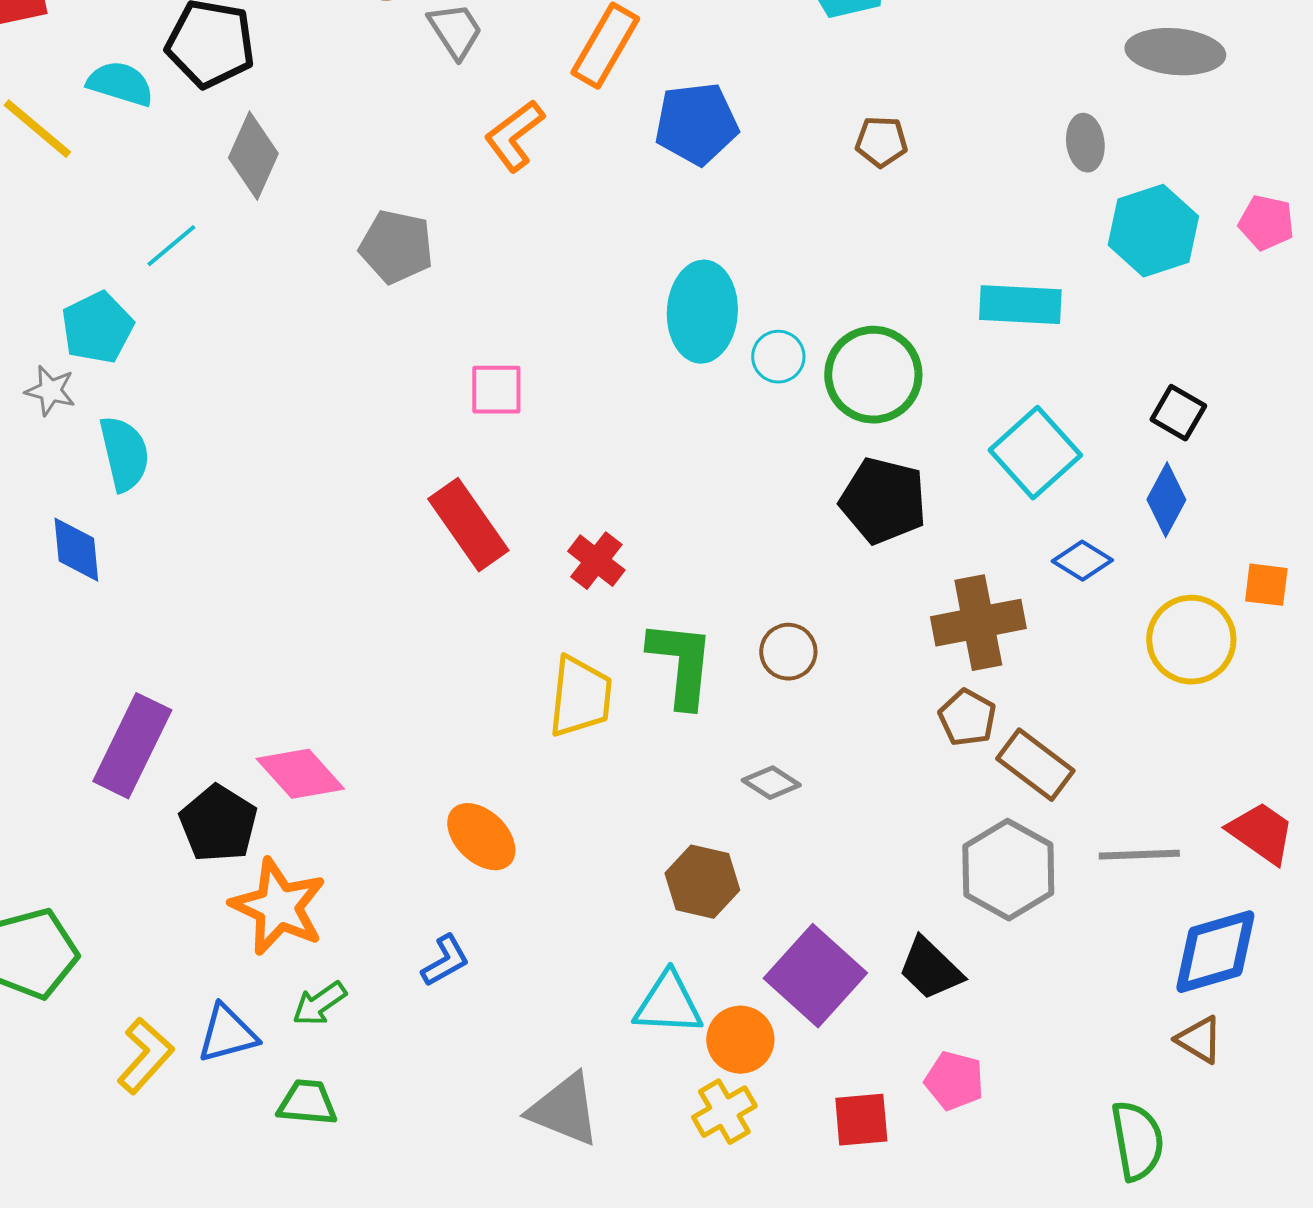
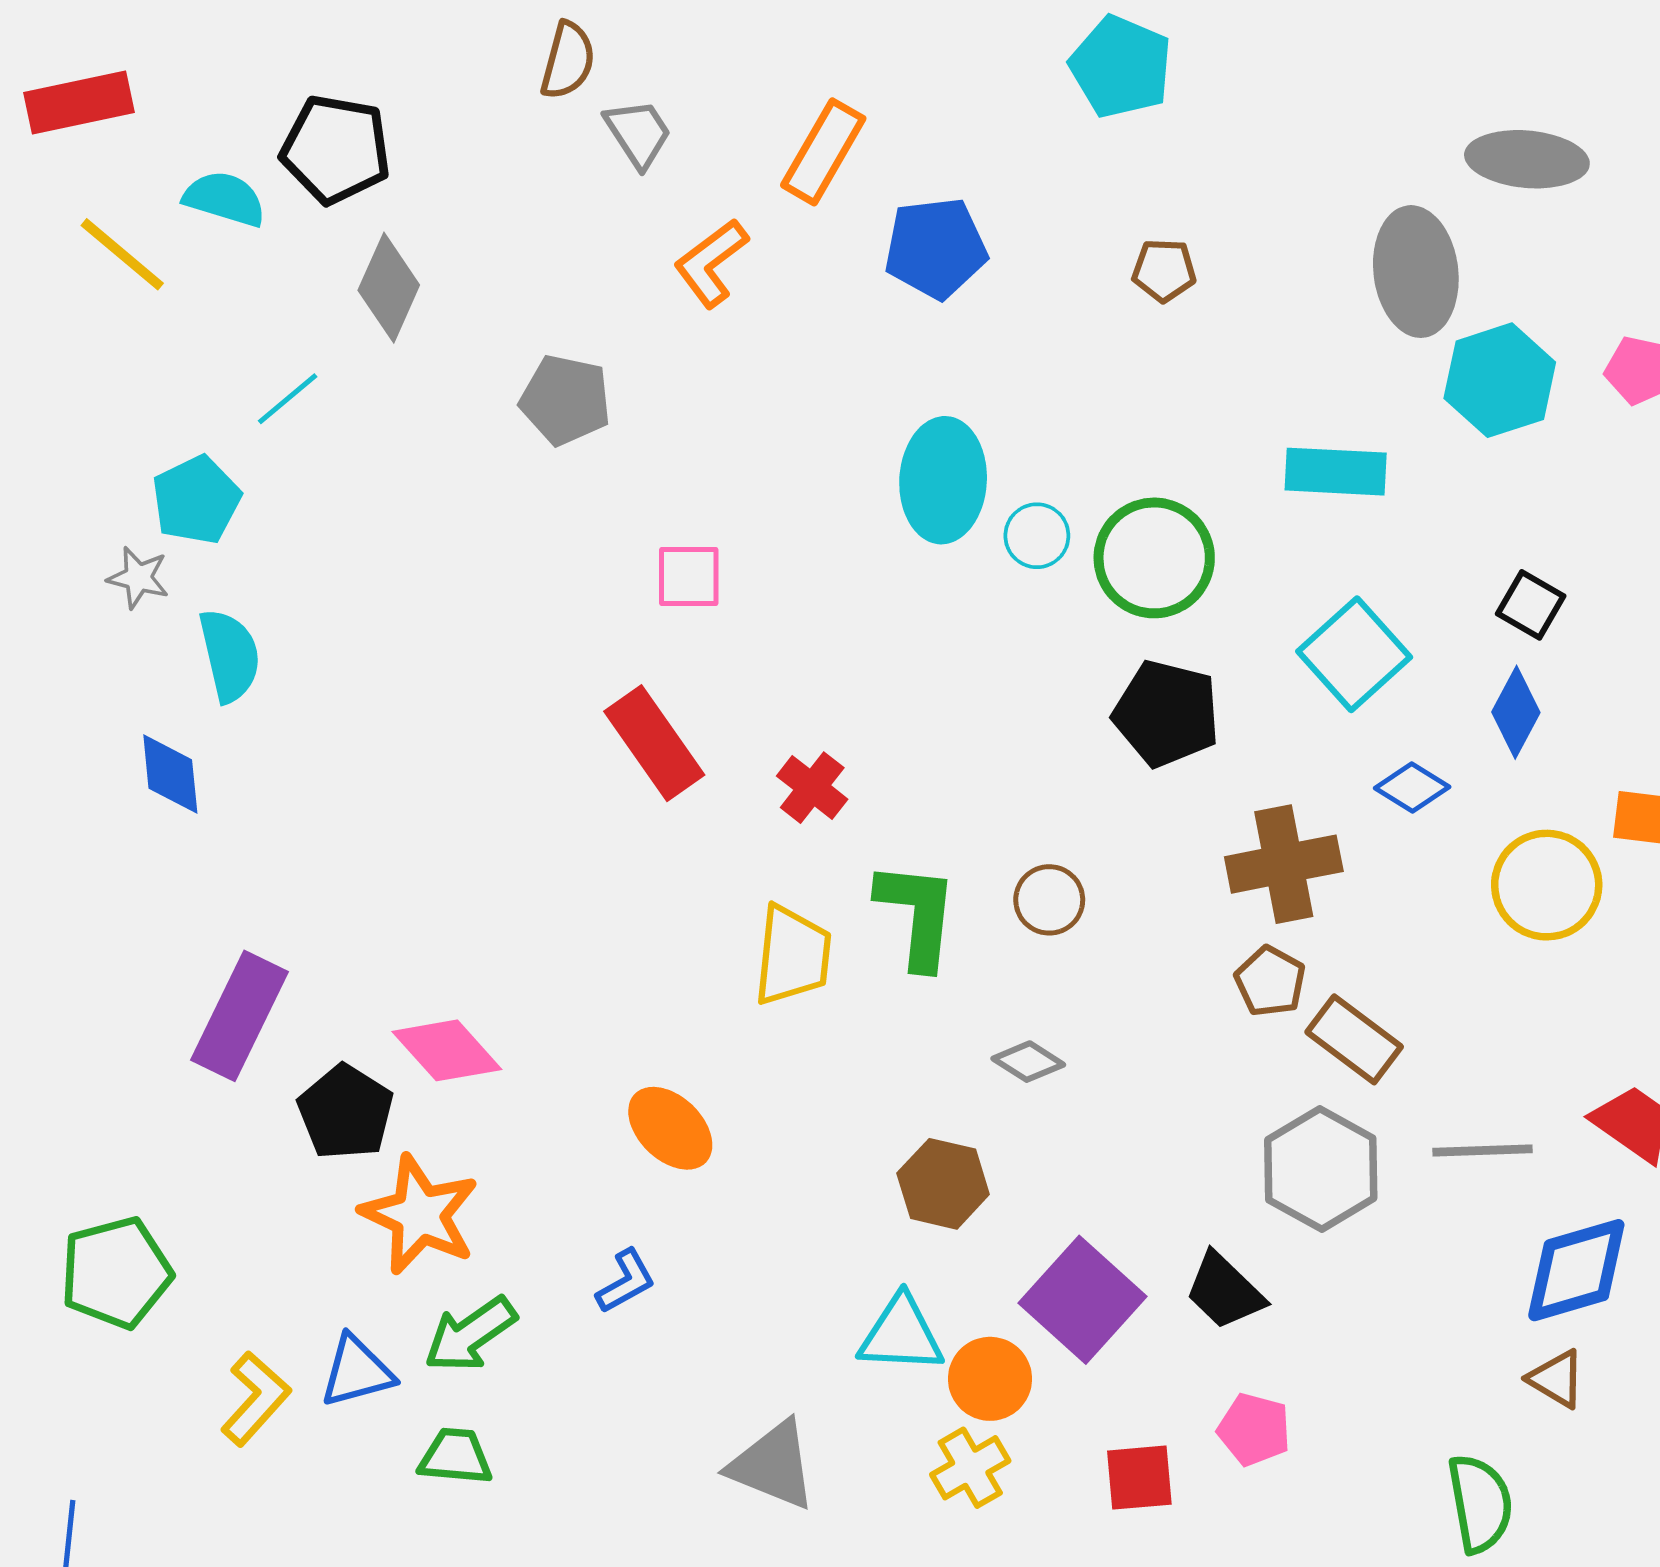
gray ellipse: (1085, 143) -> (1416, 272), size x1.8
green arrow: (319, 1004) -> (470, 1334), size x1.4

